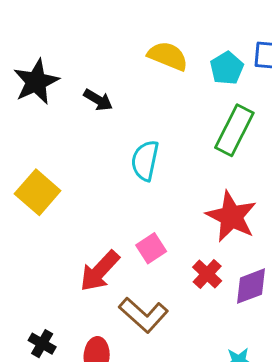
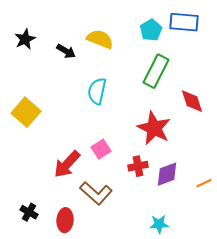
yellow semicircle: (168, 56) -> (100, 39), moved
black star: (36, 82) -> (25, 39), size x0.7
red cross: (207, 274) -> (138, 166), turned 36

